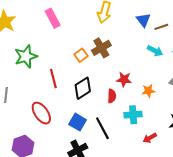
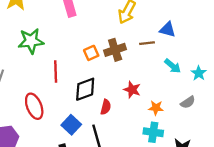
blue triangle: (143, 20) -> (167, 30), turned -49
brown line: (161, 27) -> (147, 43), moved
red semicircle: (112, 96) -> (106, 107), moved
cyan cross: (133, 115) -> (153, 132), moved

